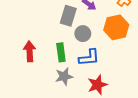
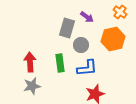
gray star: (64, 76) -> (32, 86), moved

